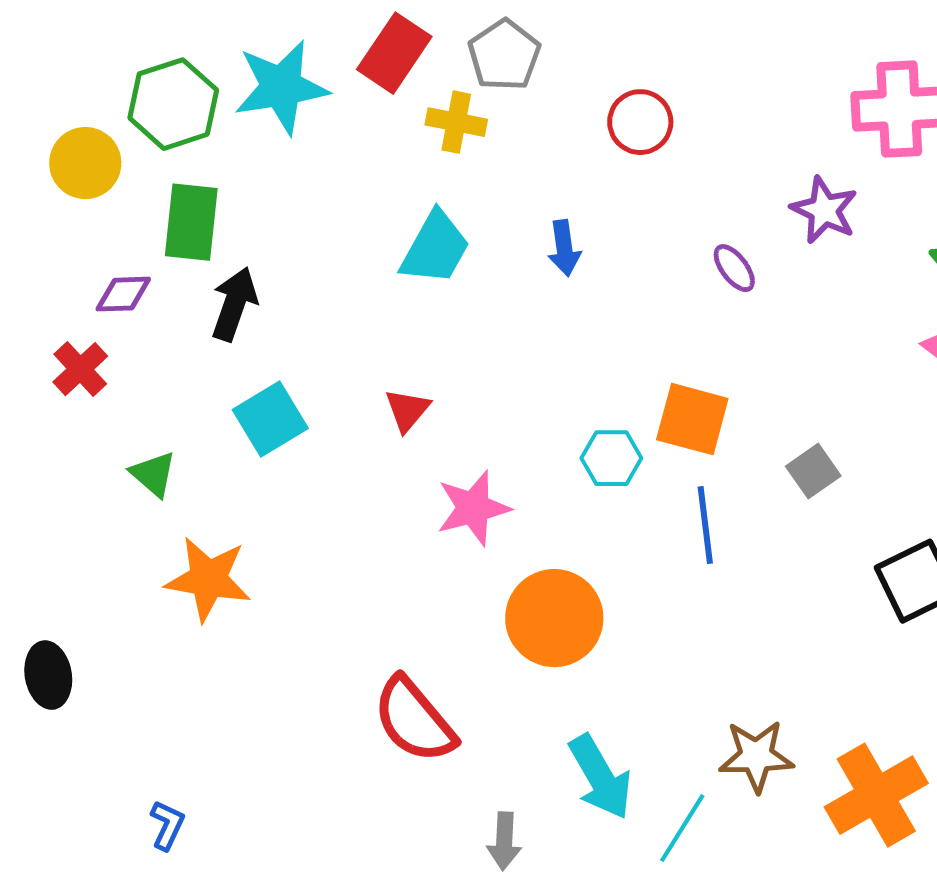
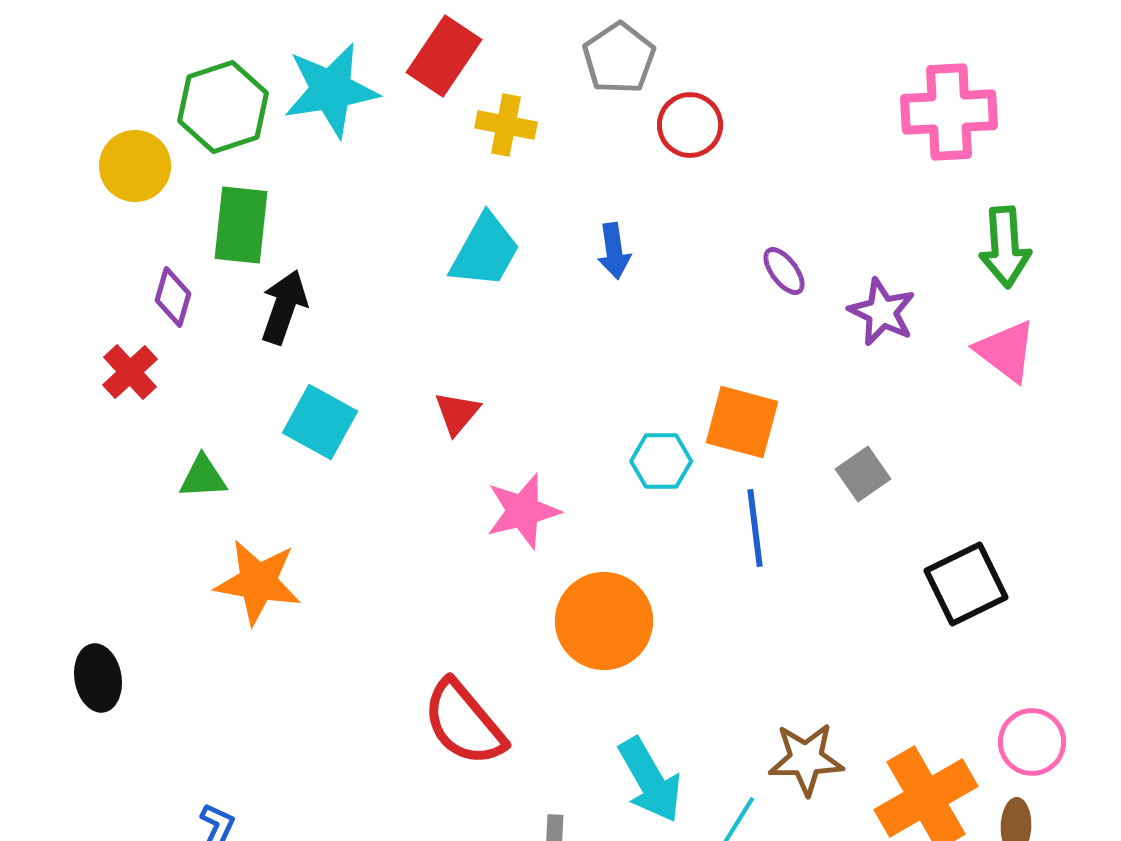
gray pentagon: (504, 55) -> (619, 58), moved
purple star: (824, 210) -> (882, 312), moved
purple diamond: (123, 294) -> (173, 297), turned -72
cyan square: (270, 419) -> (320, 422), turned -30
green triangle: (153, 474) -> (203, 477), turned -44

